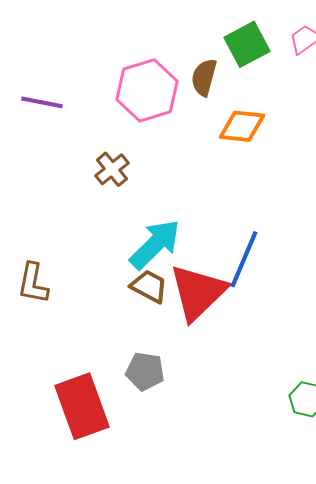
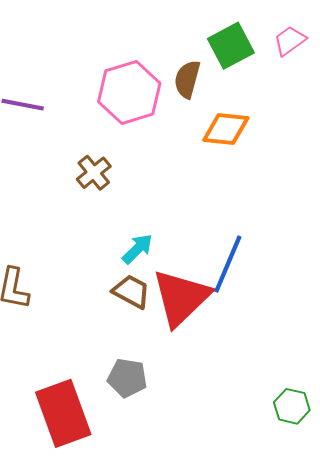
cyan arrow: (155, 244) -> (137, 249), size x0.6

